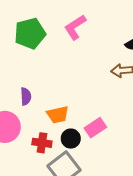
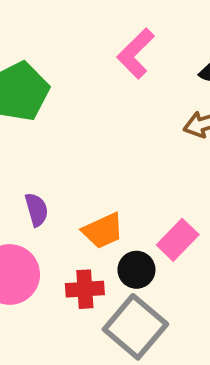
pink L-shape: (75, 27) -> (136, 53), moved

